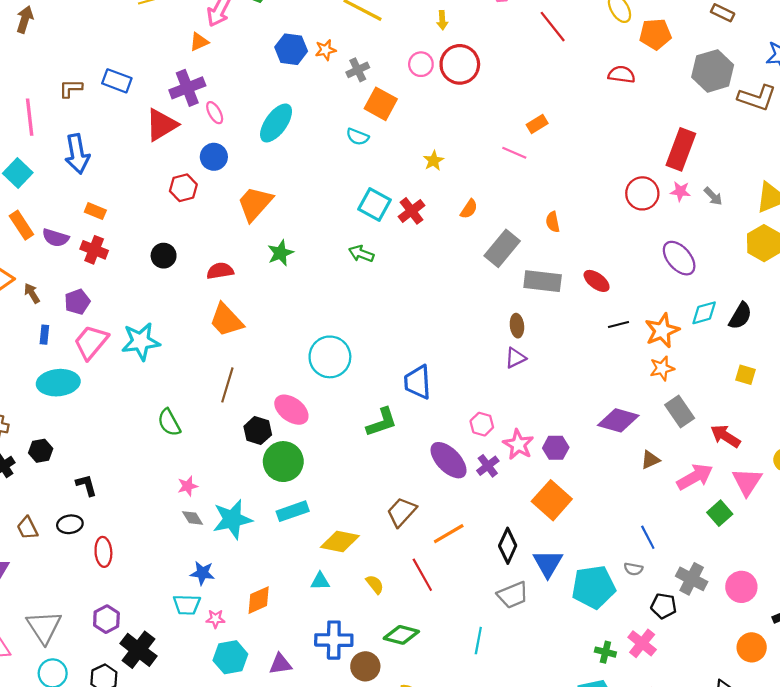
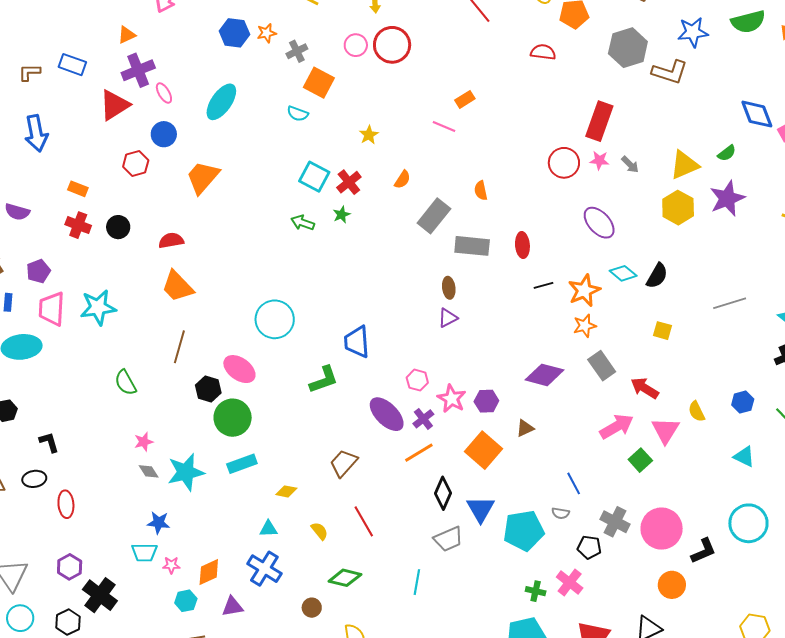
orange triangle: (199, 42) -> (127, 35), moved
orange rectangle: (95, 211) -> (78, 189), moved
red cross: (94, 250) -> (78, 225), moved
green star: (280, 253) -> (342, 215), moved, size x0.7
red ellipse: (597, 281) -> (522, 245), turned 50
cyan diamond: (704, 313) -> (623, 273), turned 56
pink trapezoid: (91, 342) -> (52, 309), turned -36
brown triangle: (650, 460) -> (525, 428), moved
orange line: (449, 534) -> (419, 453), moved
yellow diamond: (340, 541) -> (286, 491), size x0.6
pink circle: (741, 587) -> (662, 529), size x1.4
orange diamond: (259, 600) -> (209, 572), moved
blue cross: (334, 640) -> (264, 569), moved, turned 32
cyan hexagon: (230, 657) -> (186, 601), size x0.7
brown circle: (365, 666) -> (312, 608), size x0.7

